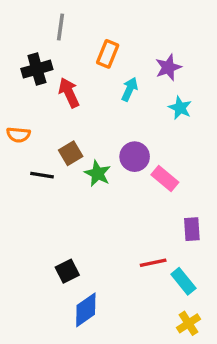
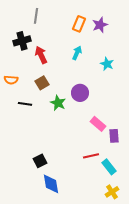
orange rectangle: (108, 54) -> (79, 24), moved
purple star: (168, 67) -> (100, 25), moved
brown square: (71, 153) -> (42, 83), moved
pink rectangle: (165, 179) -> (98, 124), moved
blue diamond: (86, 310) -> (51, 184), turned -65

